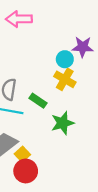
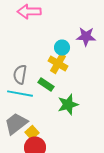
cyan circle: (65, 59) -> (62, 48), moved
yellow cross: (65, 79) -> (58, 64), moved

